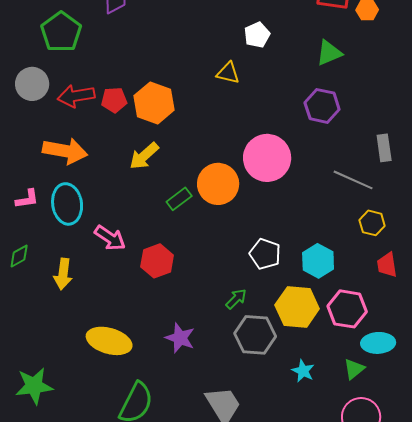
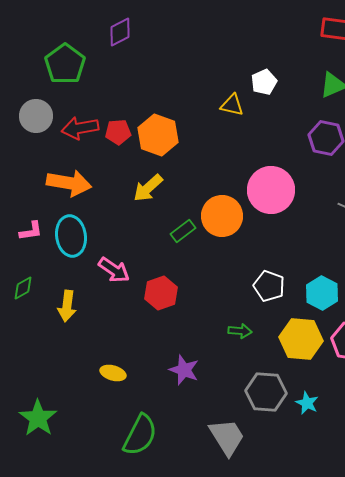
white pentagon: (257, 35) -> (264, 82), moved
green arrow: (236, 299) -> (240, 331), turned 50
gray hexagon: (255, 335) -> (266, 392), moved
yellow ellipse: (109, 341) -> (113, 373), size x0.6
green star: (34, 386) -> (38, 418), turned -30

